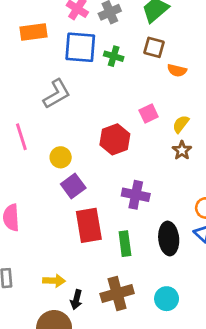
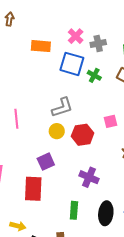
gray L-shape: (57, 94) -> (62, 107), moved
yellow circle: (61, 157) -> (57, 131), moved
red rectangle: (89, 225) -> (33, 189), moved

